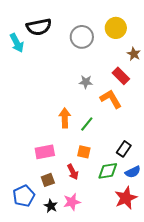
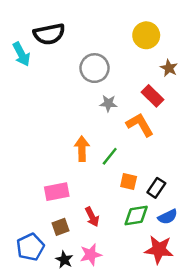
gray circle: (82, 37) -> (95, 68), moved
orange square: (84, 152) -> (129, 181), moved
red star: (126, 198) -> (159, 250), turned 30

